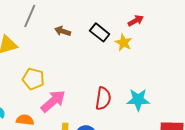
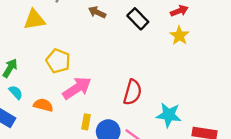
yellow star: (124, 43) -> (179, 36), moved
cyan star: (138, 100) -> (169, 115), moved

